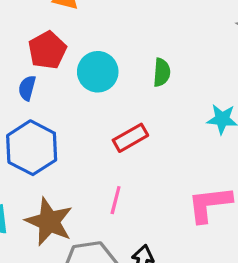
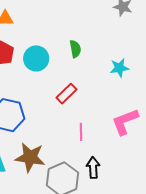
pink line: (116, 200) -> (81, 132), moved

